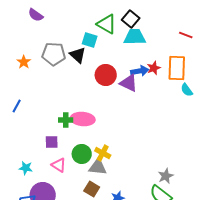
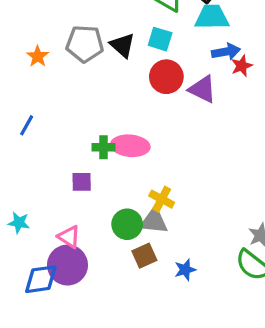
cyan square: (90, 40) -> (160, 39), moved
blue arrow: (140, 71) -> (226, 52), moved
green circle: (82, 154) -> (127, 224), moved
pink triangle: (59, 165) -> (69, 237), moved
cyan star: (26, 168) -> (19, 223), moved
brown square: (92, 189) -> (144, 256), turned 35

